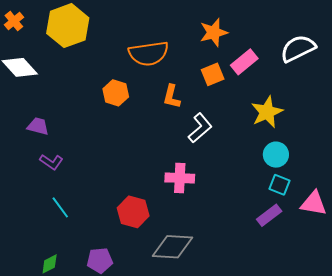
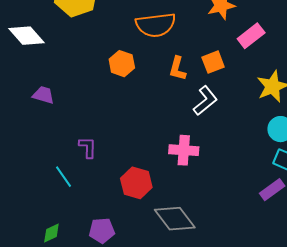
orange square: (213, 74) -> (213, 62), moved
purple L-shape: (51, 162) -> (88, 147), moved, turned -125
gray diamond: (172, 247) -> (175, 219), turned 48

